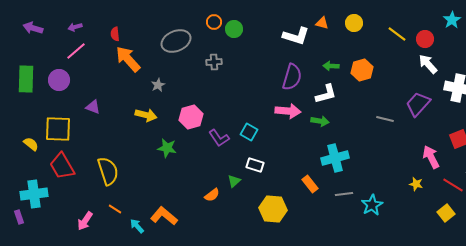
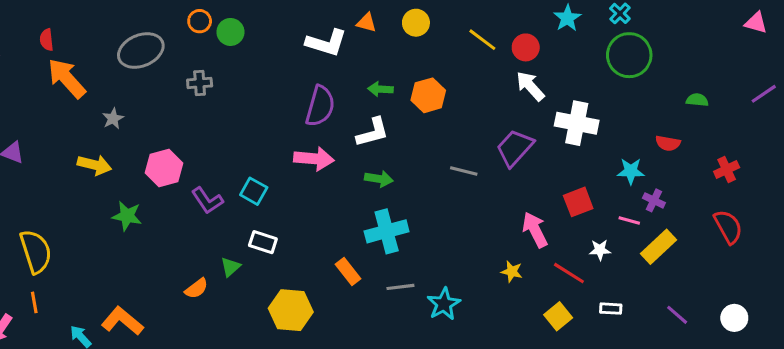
green arrow: (320, 121) -> (379, 179), moved
orange line: (115, 209) -> (34, 302), moved, turned 48

